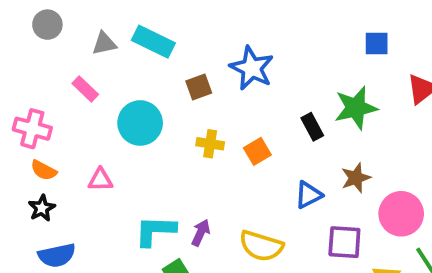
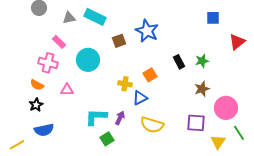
green star: (356, 108) -> (202, 61), moved, size x0.6
pink cross: (32, 129) -> (48, 63), moved
yellow cross: (210, 144) -> (125, 84), moved
blue triangle: (308, 195) -> (140, 98), moved

